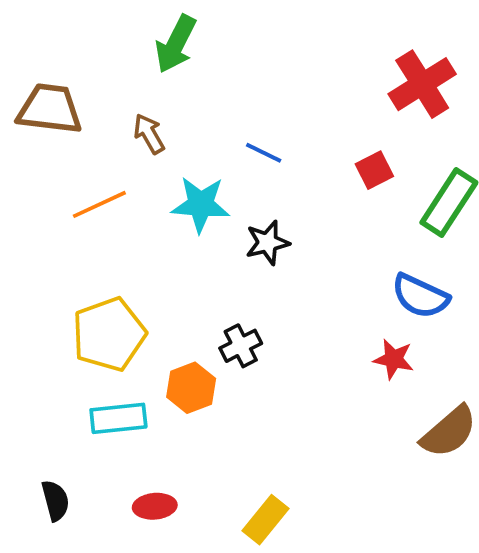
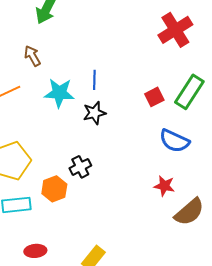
blue line: (264, 153) -> (94, 80), moved, turned 66
red square: (374, 170) -> (154, 97), moved
red star: (394, 359) -> (164, 186), moved

